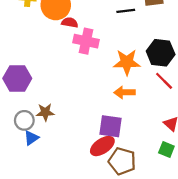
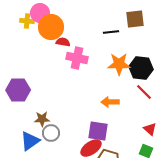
orange star: (127, 62) -> (119, 64), moved
gray circle: (24, 120) -> (51, 133), moved
blue triangle: (31, 138) -> (30, 141), size x1.5

